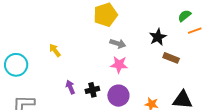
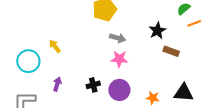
cyan circle: (16, 65) -> (28, 61), moved
purple arrow: (70, 87) -> (57, 84), moved, turned 40

